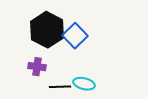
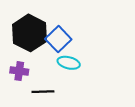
cyan ellipse: (84, 84) -> (69, 63), moved

